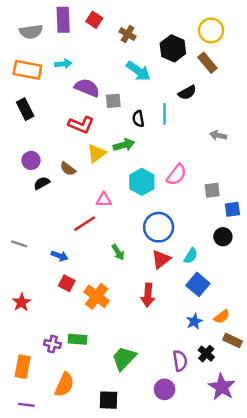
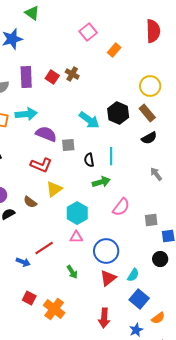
brown cross: (128, 34) -> (72, 74), moved
black hexagon: (173, 48) -> (118, 113), moved
cyan arrow: (63, 64) -> (26, 114), size x1.5
black semicircle: (187, 92) -> (149, 138), moved
gray arrow: (218, 135) -> (156, 174), turned 40
green arrow: (124, 145) -> (101, 182), moved
cyan hexagon: (142, 182) -> (77, 213), moved
pink triangle: (104, 200) -> (76, 237), moved
blue arrow: (60, 256) -> (23, 262), moved
red arrow: (148, 295) -> (104, 318), moved
orange semicircle: (222, 317) -> (158, 318), moved

